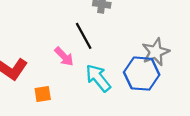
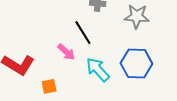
gray star: (156, 52) -> (137, 16), moved, turned 30

